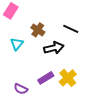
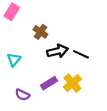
black line: (71, 29) -> (81, 54), moved
cyan triangle: (17, 44) -> (14, 60), moved

